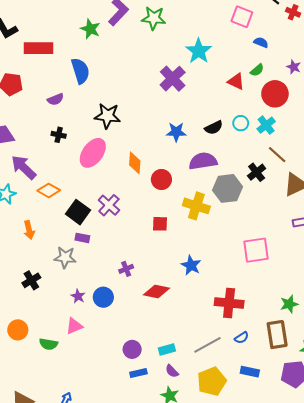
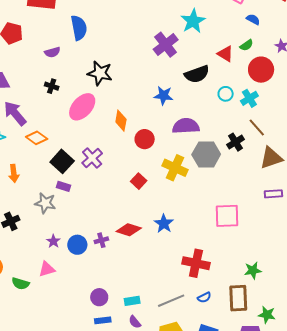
black semicircle: (214, 128) -> (197, 74), moved, size x1.4
red square: (160, 224) -> (139, 181), turned 35
purple cross: (126, 269) -> (101, 240), moved
red diamond: (157, 291) -> (129, 230), moved

